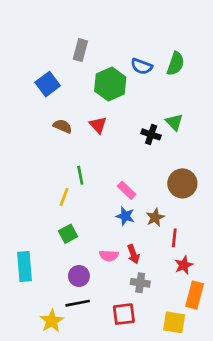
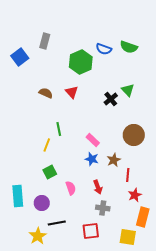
gray rectangle: (80, 50) -> (45, 41), moved
green semicircle: (176, 64) -> (129, 47), turned 90
blue square: (48, 84) -> (20, 57), moved
black cross: (151, 134) -> (111, 99), turned 32
pink semicircle: (109, 256) -> (71, 188), moved, turned -112
purple circle: (79, 276) -> (42, 203), moved

